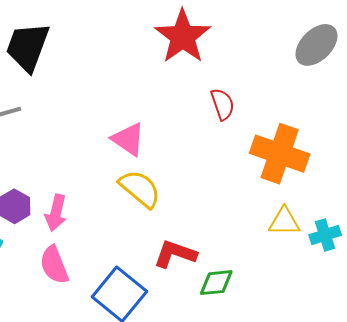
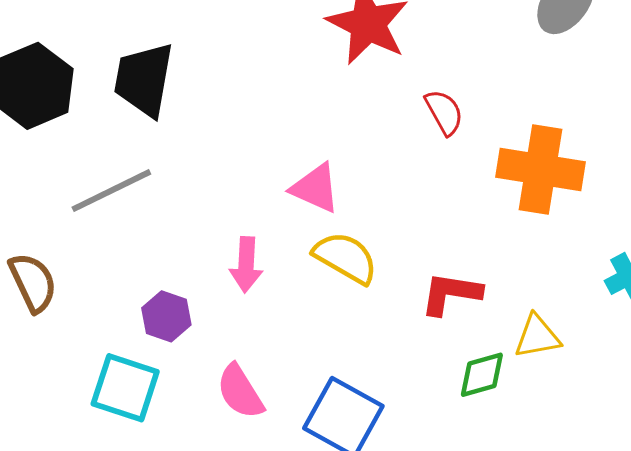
pink arrow: (56, 213) -> (246, 265), moved
yellow triangle: (284, 222) -> (537, 337), moved
red L-shape: (175, 254) -> (451, 293), moved

